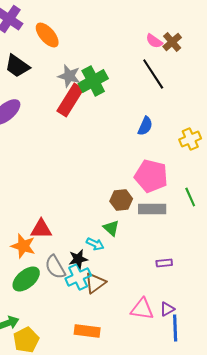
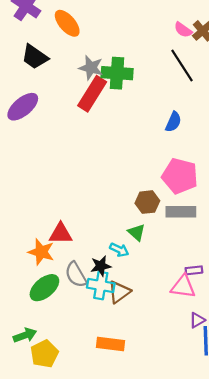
green cross: (93, 81) -> (117, 73), turned 32
cyan cross: (78, 277) -> (101, 285), turned 35
pink triangle: (142, 309) -> (183, 287), moved

